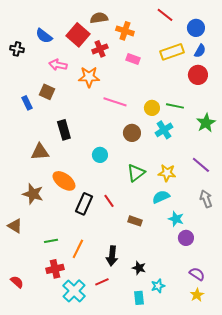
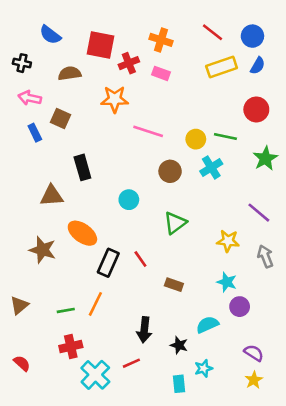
red line: (165, 15) -> (213, 32), moved
brown semicircle: (99, 18) -> (70, 73), moved
red square: (78, 35) -> (100, 45), turned -30
blue semicircle: (44, 36) -> (50, 35), moved
pink rectangle: (133, 59) -> (161, 73), moved
pink arrow: (58, 65) -> (30, 98), moved
red circle: (198, 75) -> (256, 109), moved
yellow star: (167, 173) -> (228, 241), moved
cyan semicircle: (161, 197) -> (207, 325), moved
brown triangle: (15, 226) -> (19, 305), moved, turned 49
orange line: (78, 249) -> (95, 304), moved

